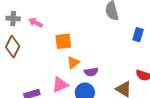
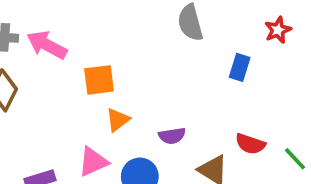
pink arrow: (36, 23) -> (47, 45), size x1.5
purple semicircle: (91, 72) -> (172, 136), moved

